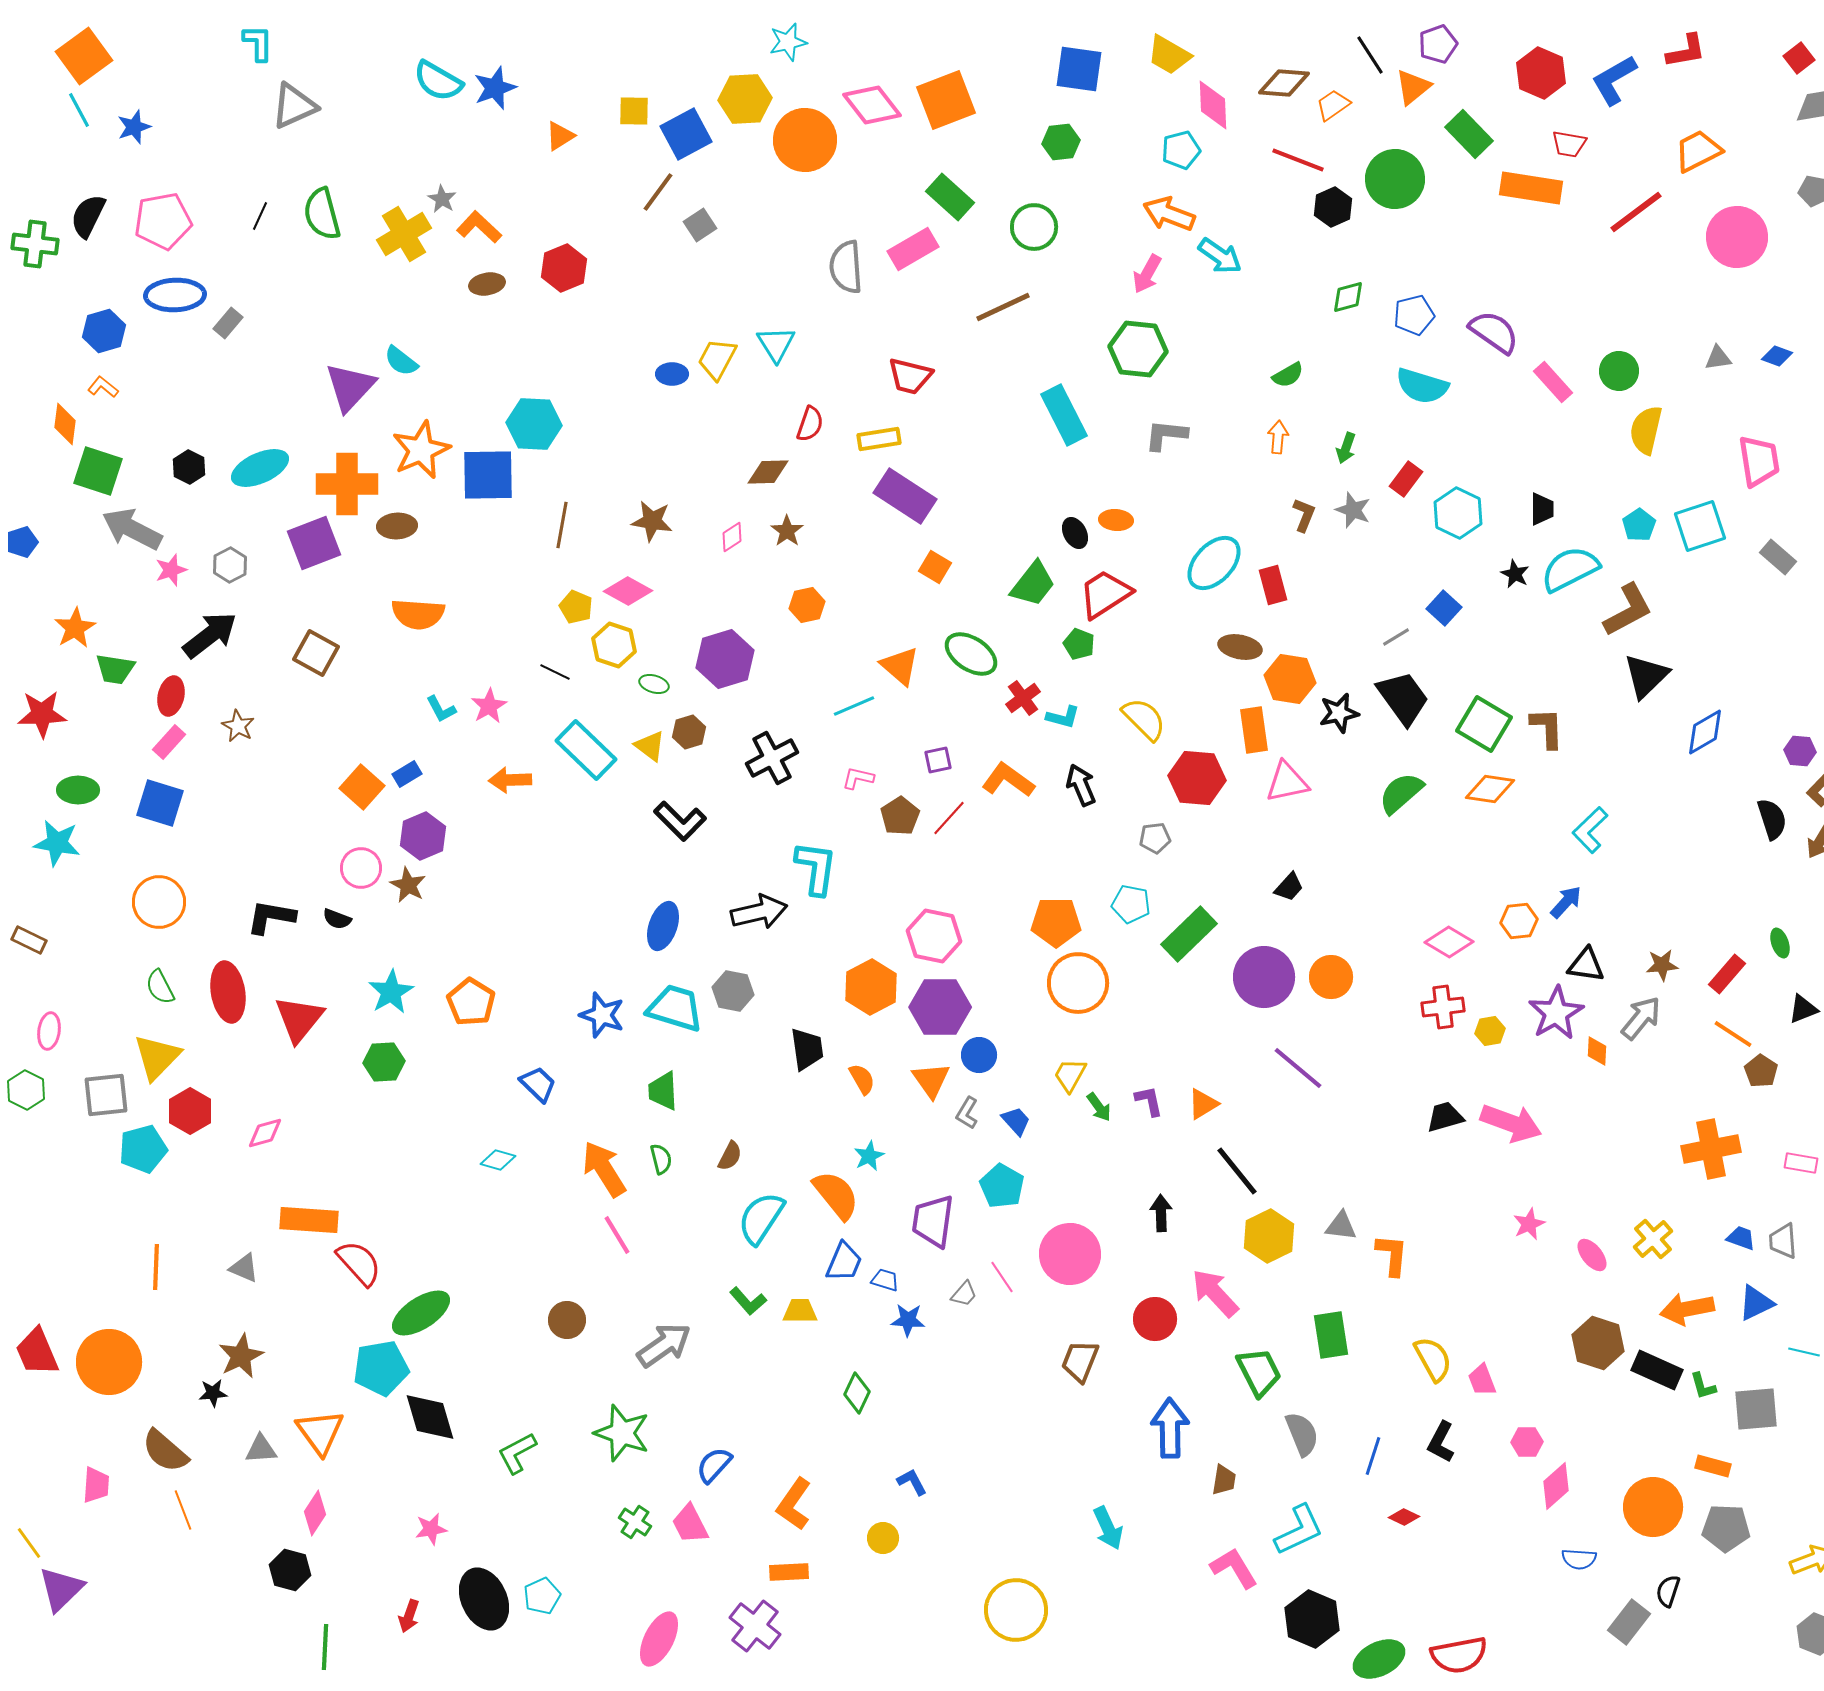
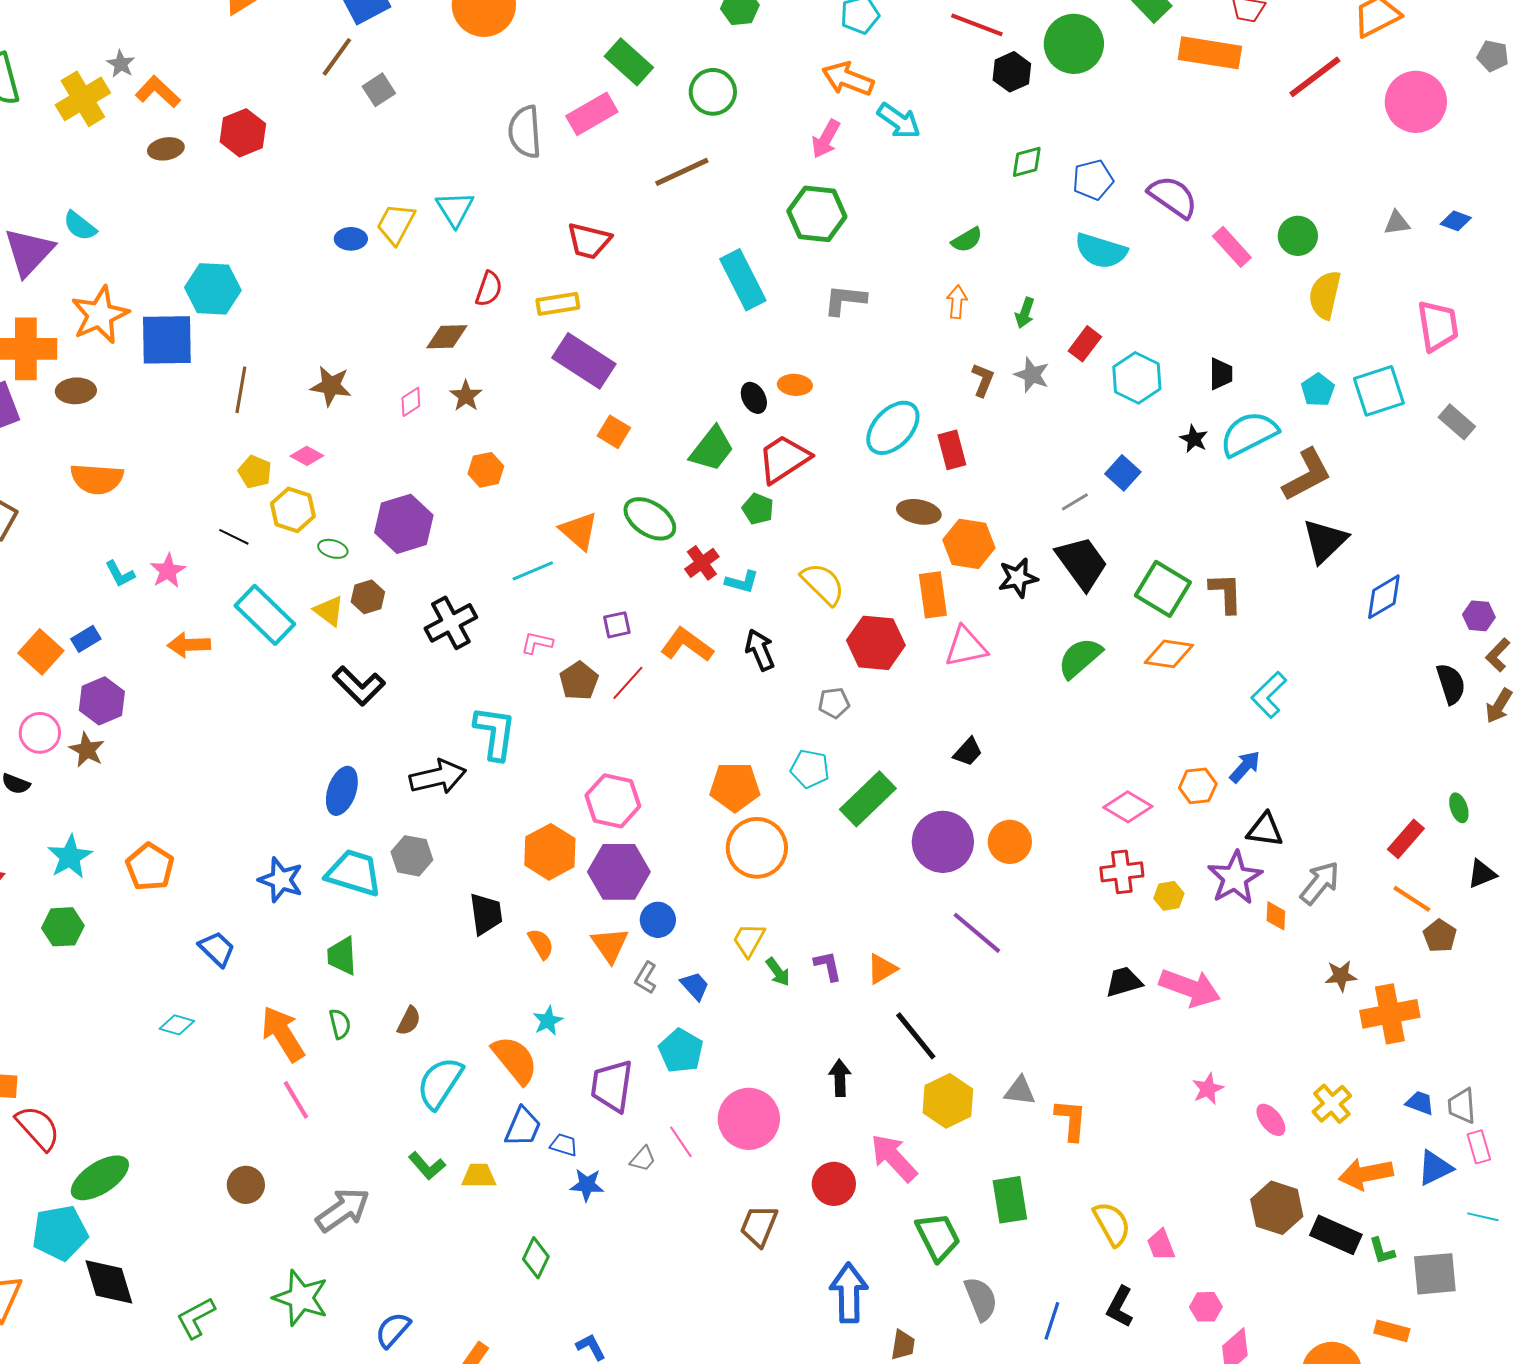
pink diamond: (628, 591) -> (307, 456), size x0.7
brown star: (1662, 965) -> (1341, 976), moved
pink rectangle: (1801, 1163) -> (1479, 1147), moved, turned 64

